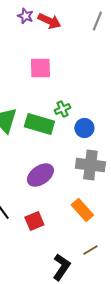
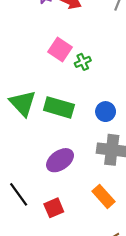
pink square: (40, 68) -> (60, 49), turned 35
green cross: (62, 109) -> (83, 62), moved

